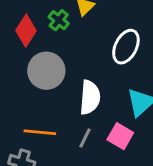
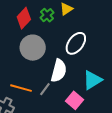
white ellipse: (126, 47) -> (76, 43), moved
gray line: (85, 138) -> (45, 89), moved

